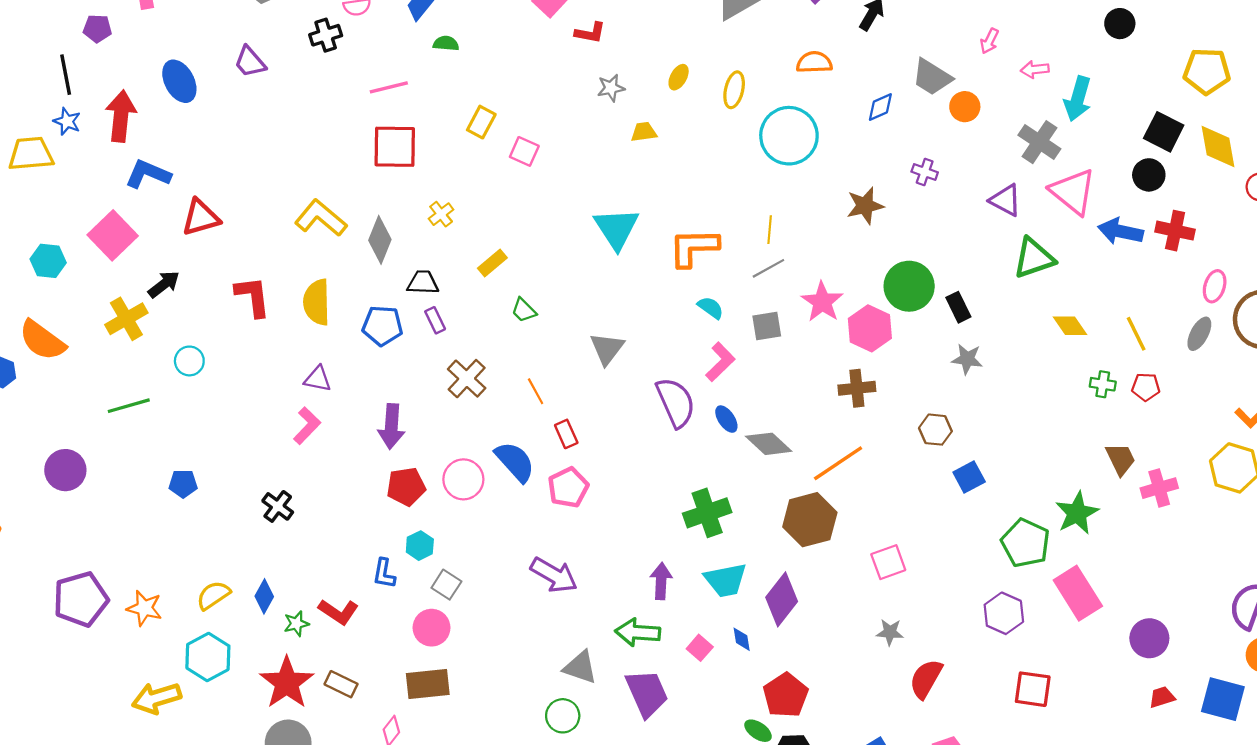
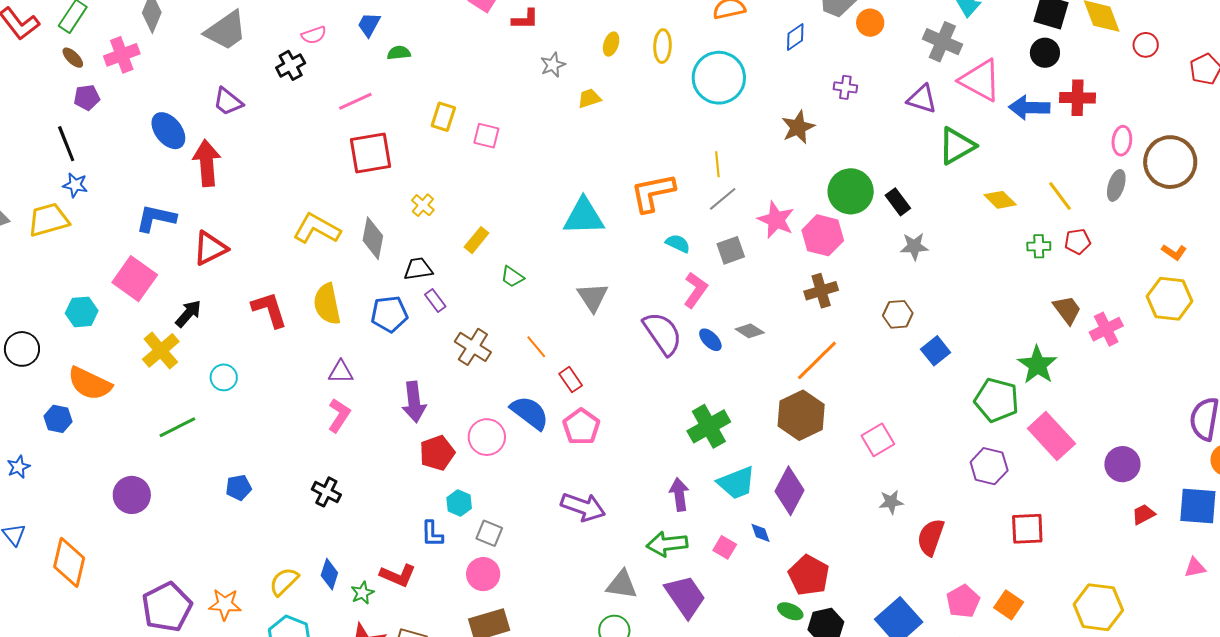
red arrow: (121, 116) -> (207, 163), moved
cyan triangle: (616, 228) -> (584, 217), moved, turned -48
gray diamond: (769, 444) -> (750, 331), moved, size x0.7

